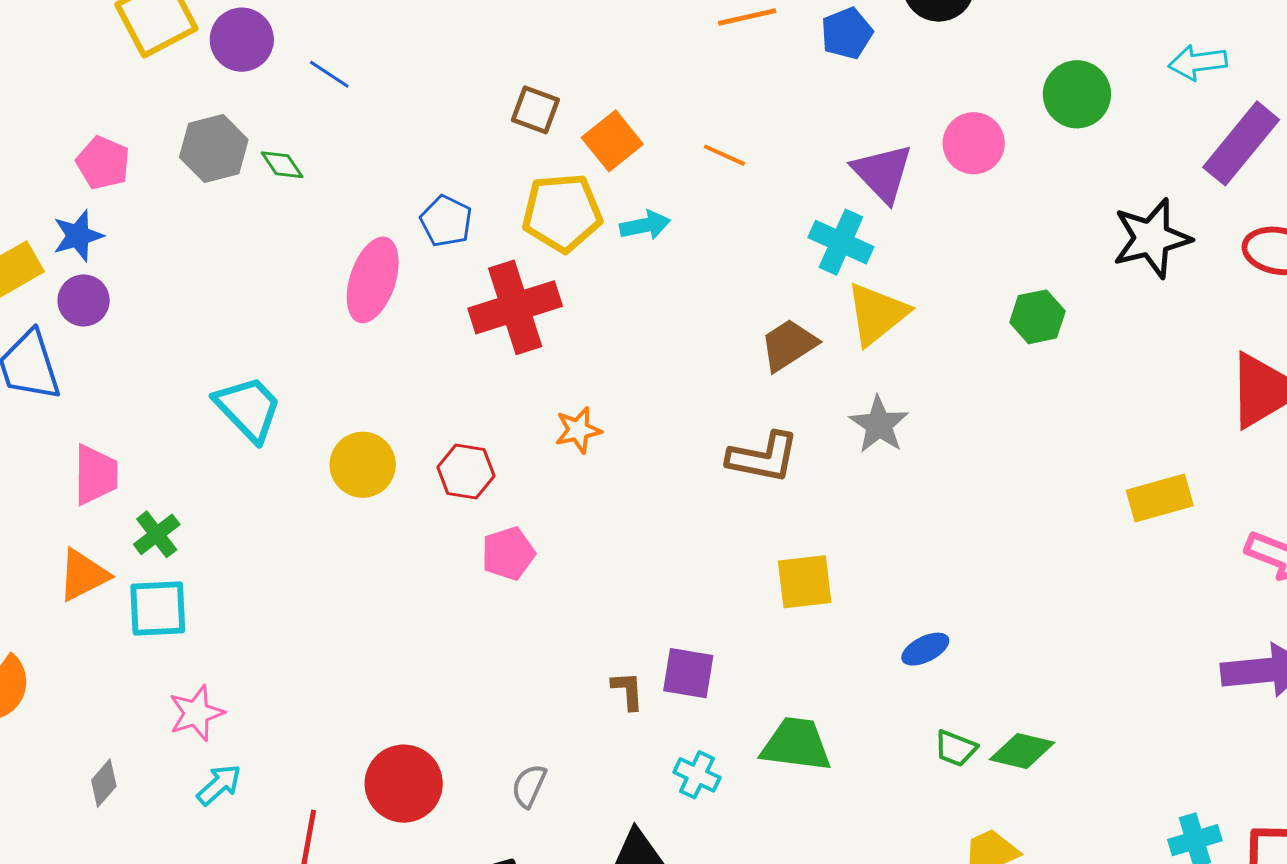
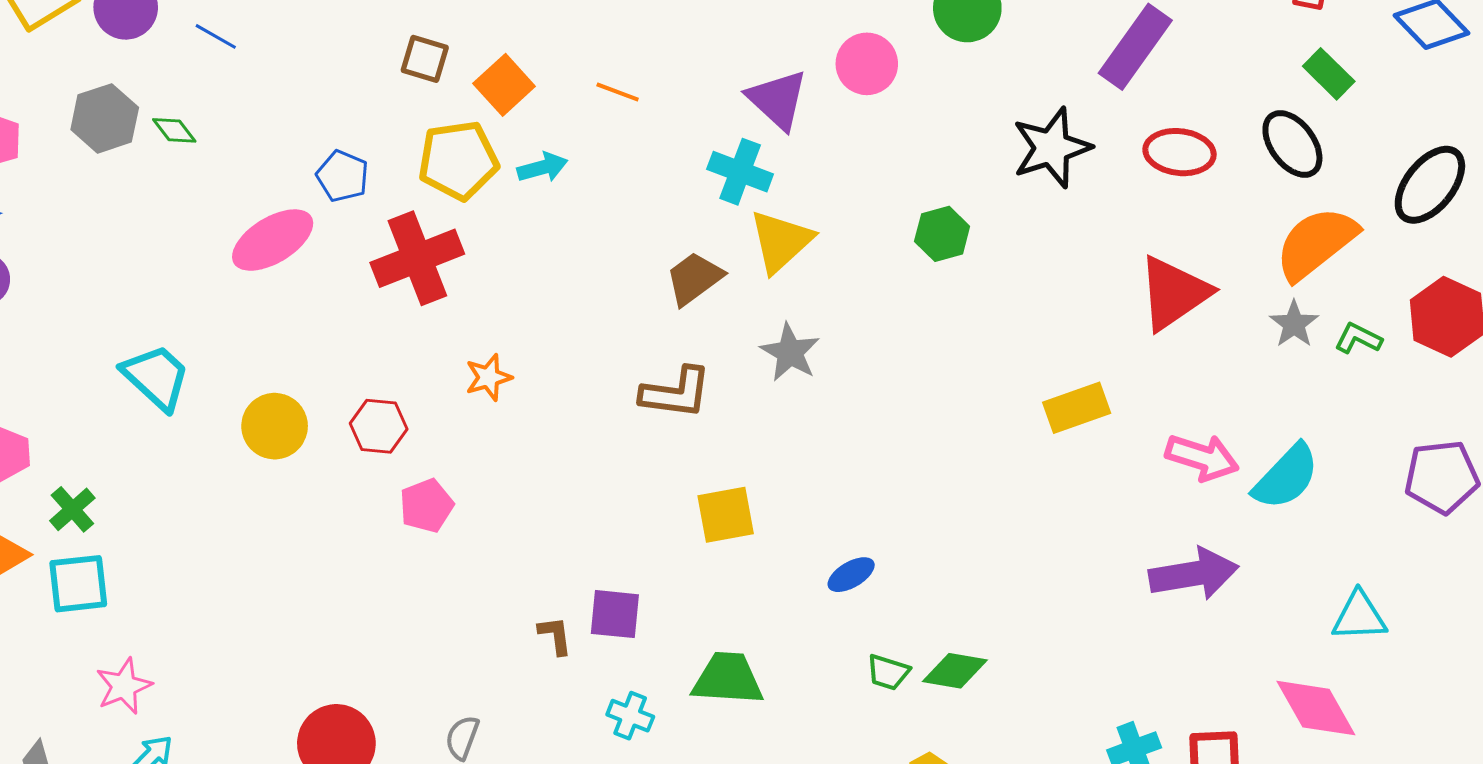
pink ellipse: (373, 280) -> (273, 240), turned 44

